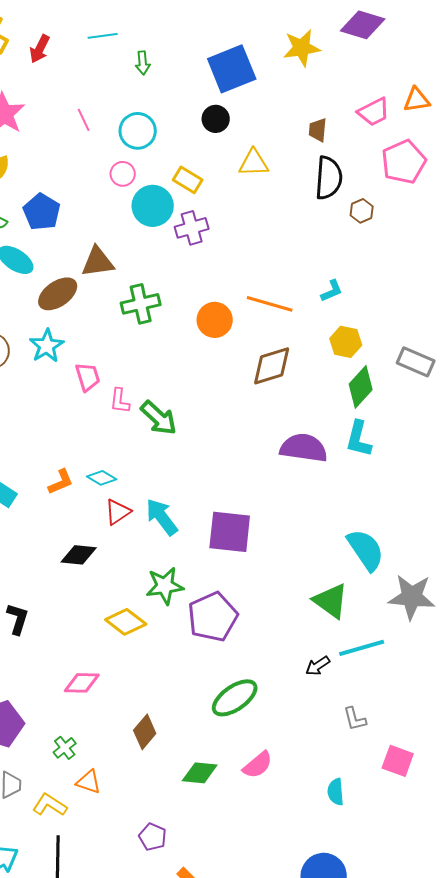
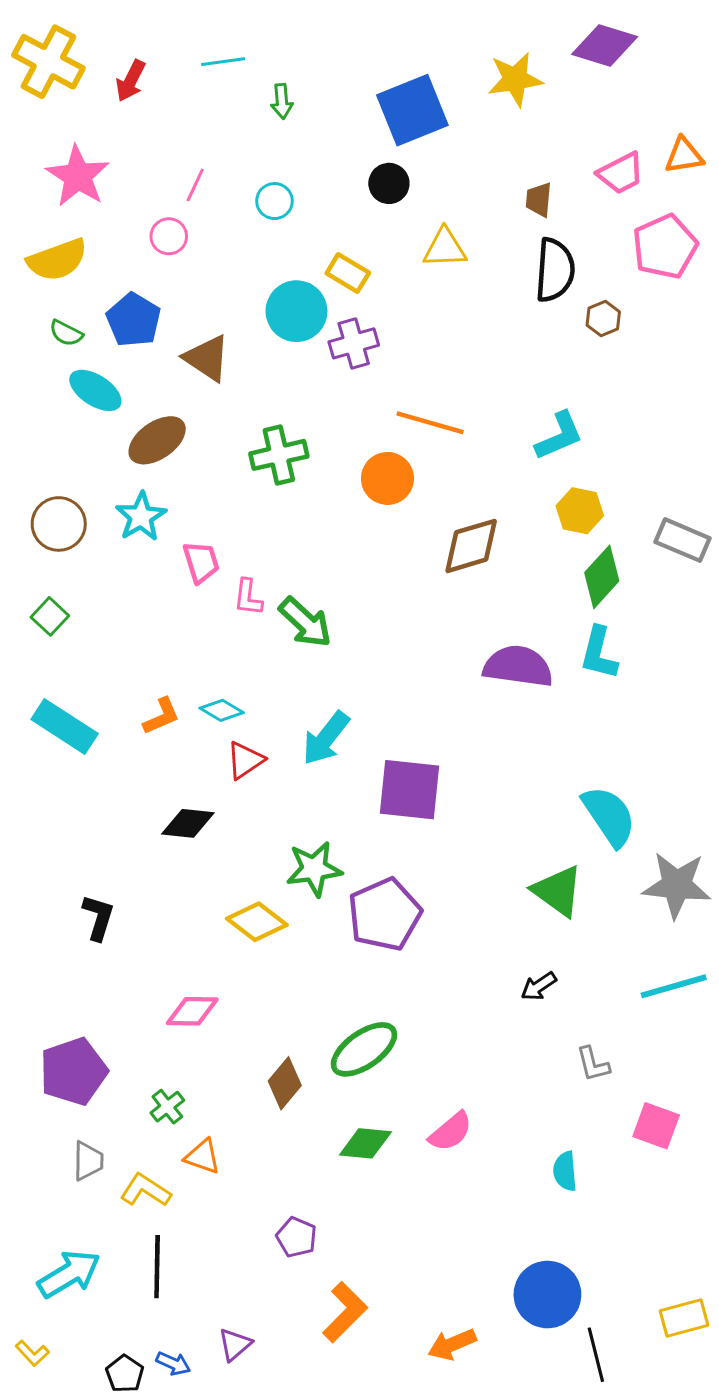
pink line: (84, 120) -> (195, 185), turned 50
cyan circle: (138, 131) -> (274, 201), size x0.7
pink circle: (123, 174) -> (169, 236), moved
brown triangle: (98, 262) -> (207, 358), moved, turned 42
cyan L-shape: (332, 291) -> (559, 436), size x1.5
orange line: (270, 304) -> (430, 423), moved
cyan arrow: (162, 517) -> (326, 738), moved, turned -105
cyan line: (362, 648) -> (674, 986), moved
green ellipse: (235, 698) -> (364, 1049), moved

